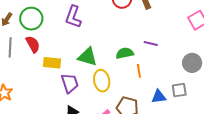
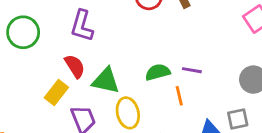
purple line: (151, 43) -> (192, 70), moved
red semicircle: (33, 44) -> (75, 66), moved
yellow rectangle: (52, 63) -> (56, 93), turned -54

